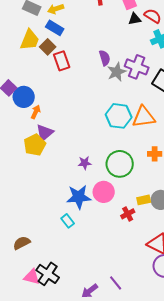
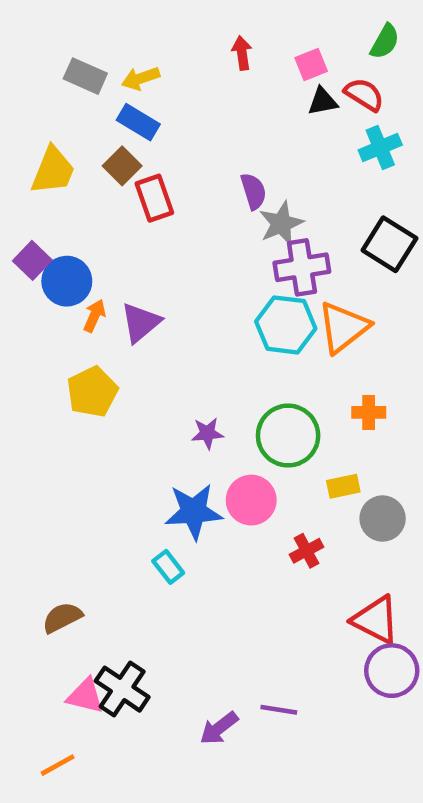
yellow trapezoid: (30, 40) -> (53, 171), moved
purple cross: (137, 67) -> (302, 267), moved, turned -30
orange triangle: (144, 117) -> (343, 327), turned -30
purple triangle: (45, 133) -> (141, 323), moved
yellow rectangle: (144, 200) -> (343, 486), moved
purple line: (116, 283) -> (279, 710), turned -42

